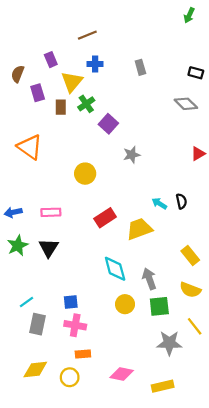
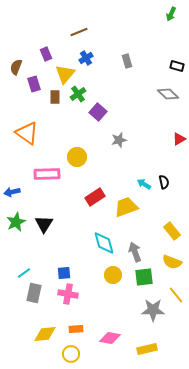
blue cross: (95, 64) -> (86, 58), turned -32
pink rectangle: (51, 212) -> (47, 174), moved, size x1.4
orange rectangle: (83, 354) -> (76, 329), moved
yellow diamond: (35, 369) -> (45, 334), moved
yellow circle: (70, 377) -> (71, 354), moved

